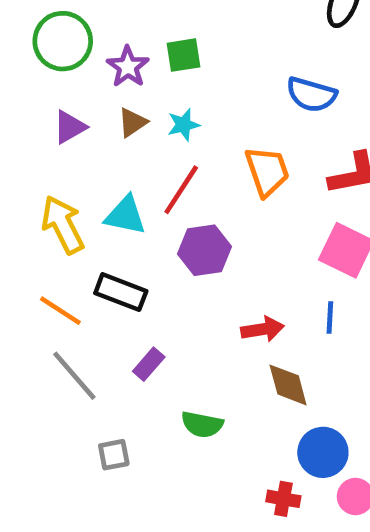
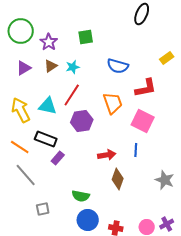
green square: (184, 55) -> (86, 37), moved
blue semicircle: (311, 95) -> (118, 66), moved
orange trapezoid: (267, 171) -> (113, 103), moved
purple rectangle: (149, 364) -> (58, 158), moved
brown diamond: (288, 385) -> (118, 179), turned 35
blue circle: (323, 452) -> (88, 220), moved

